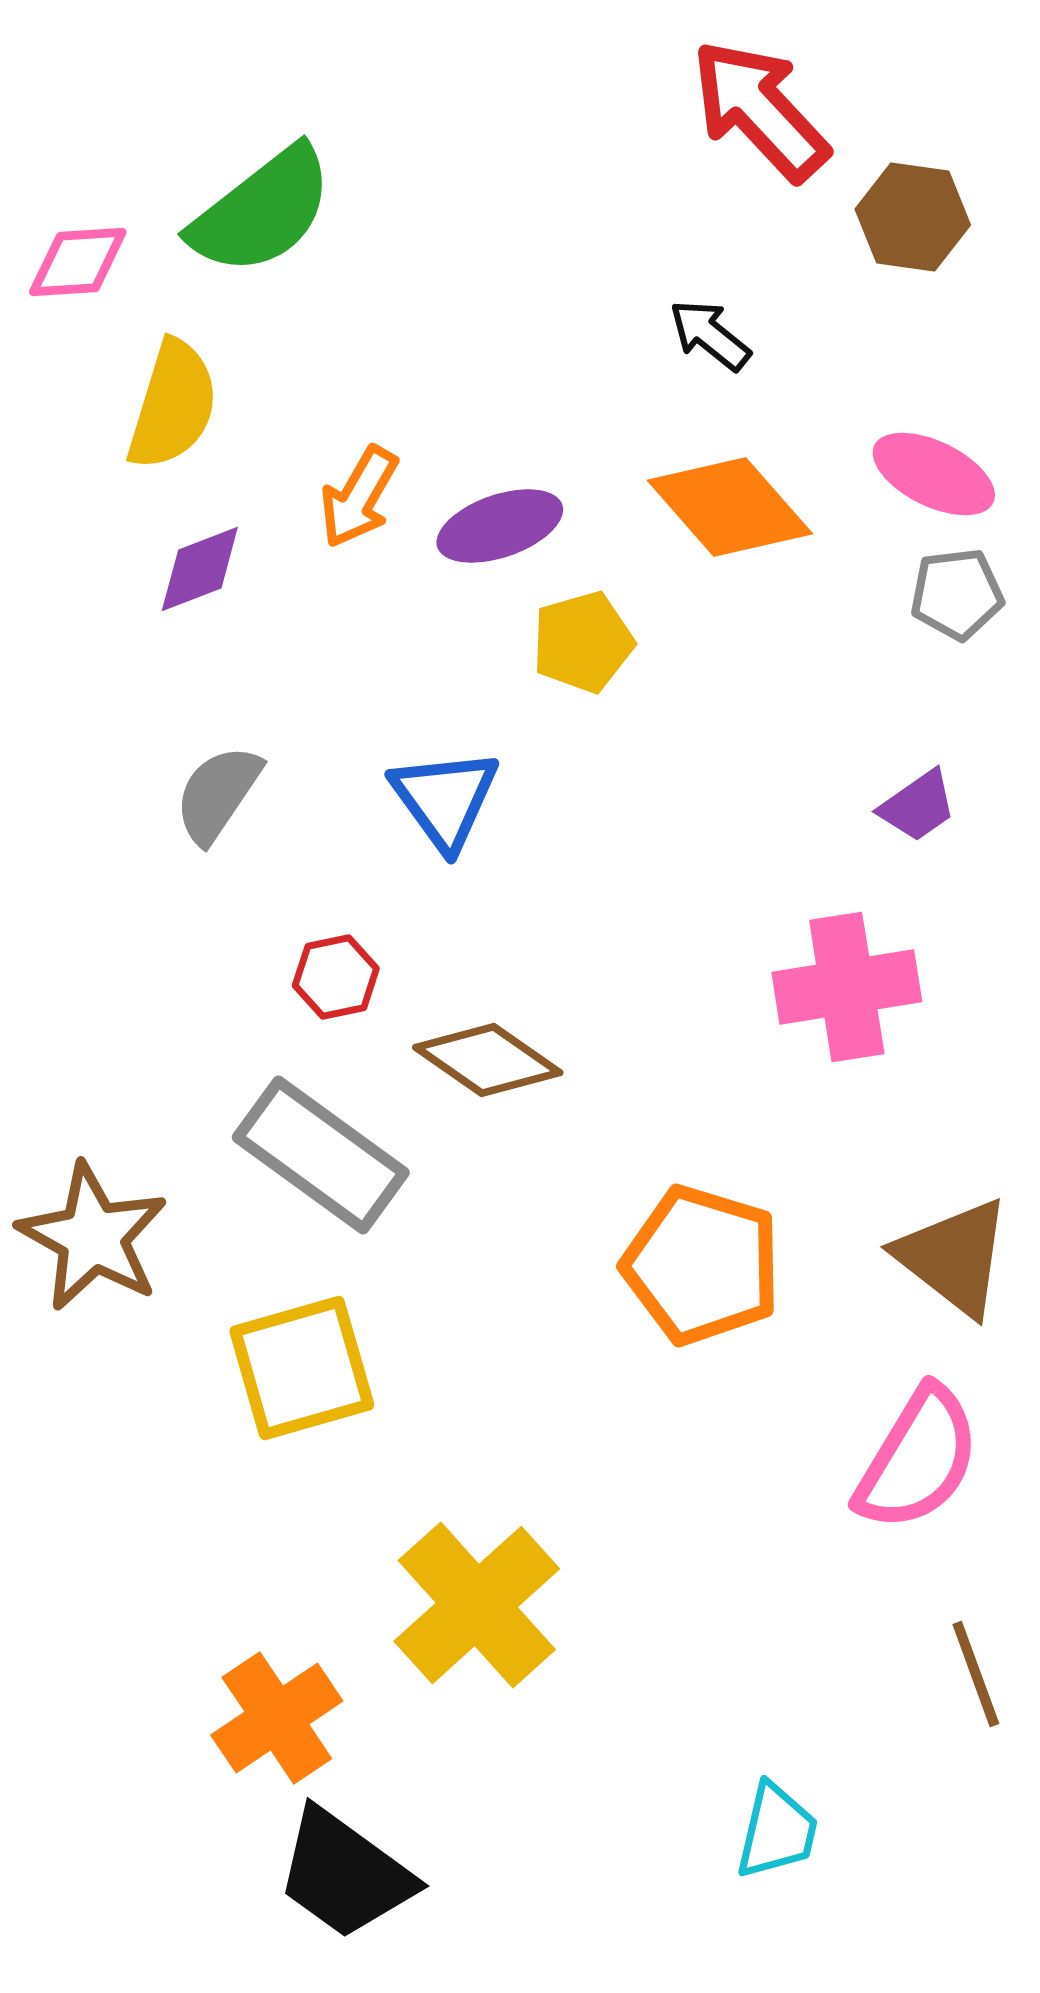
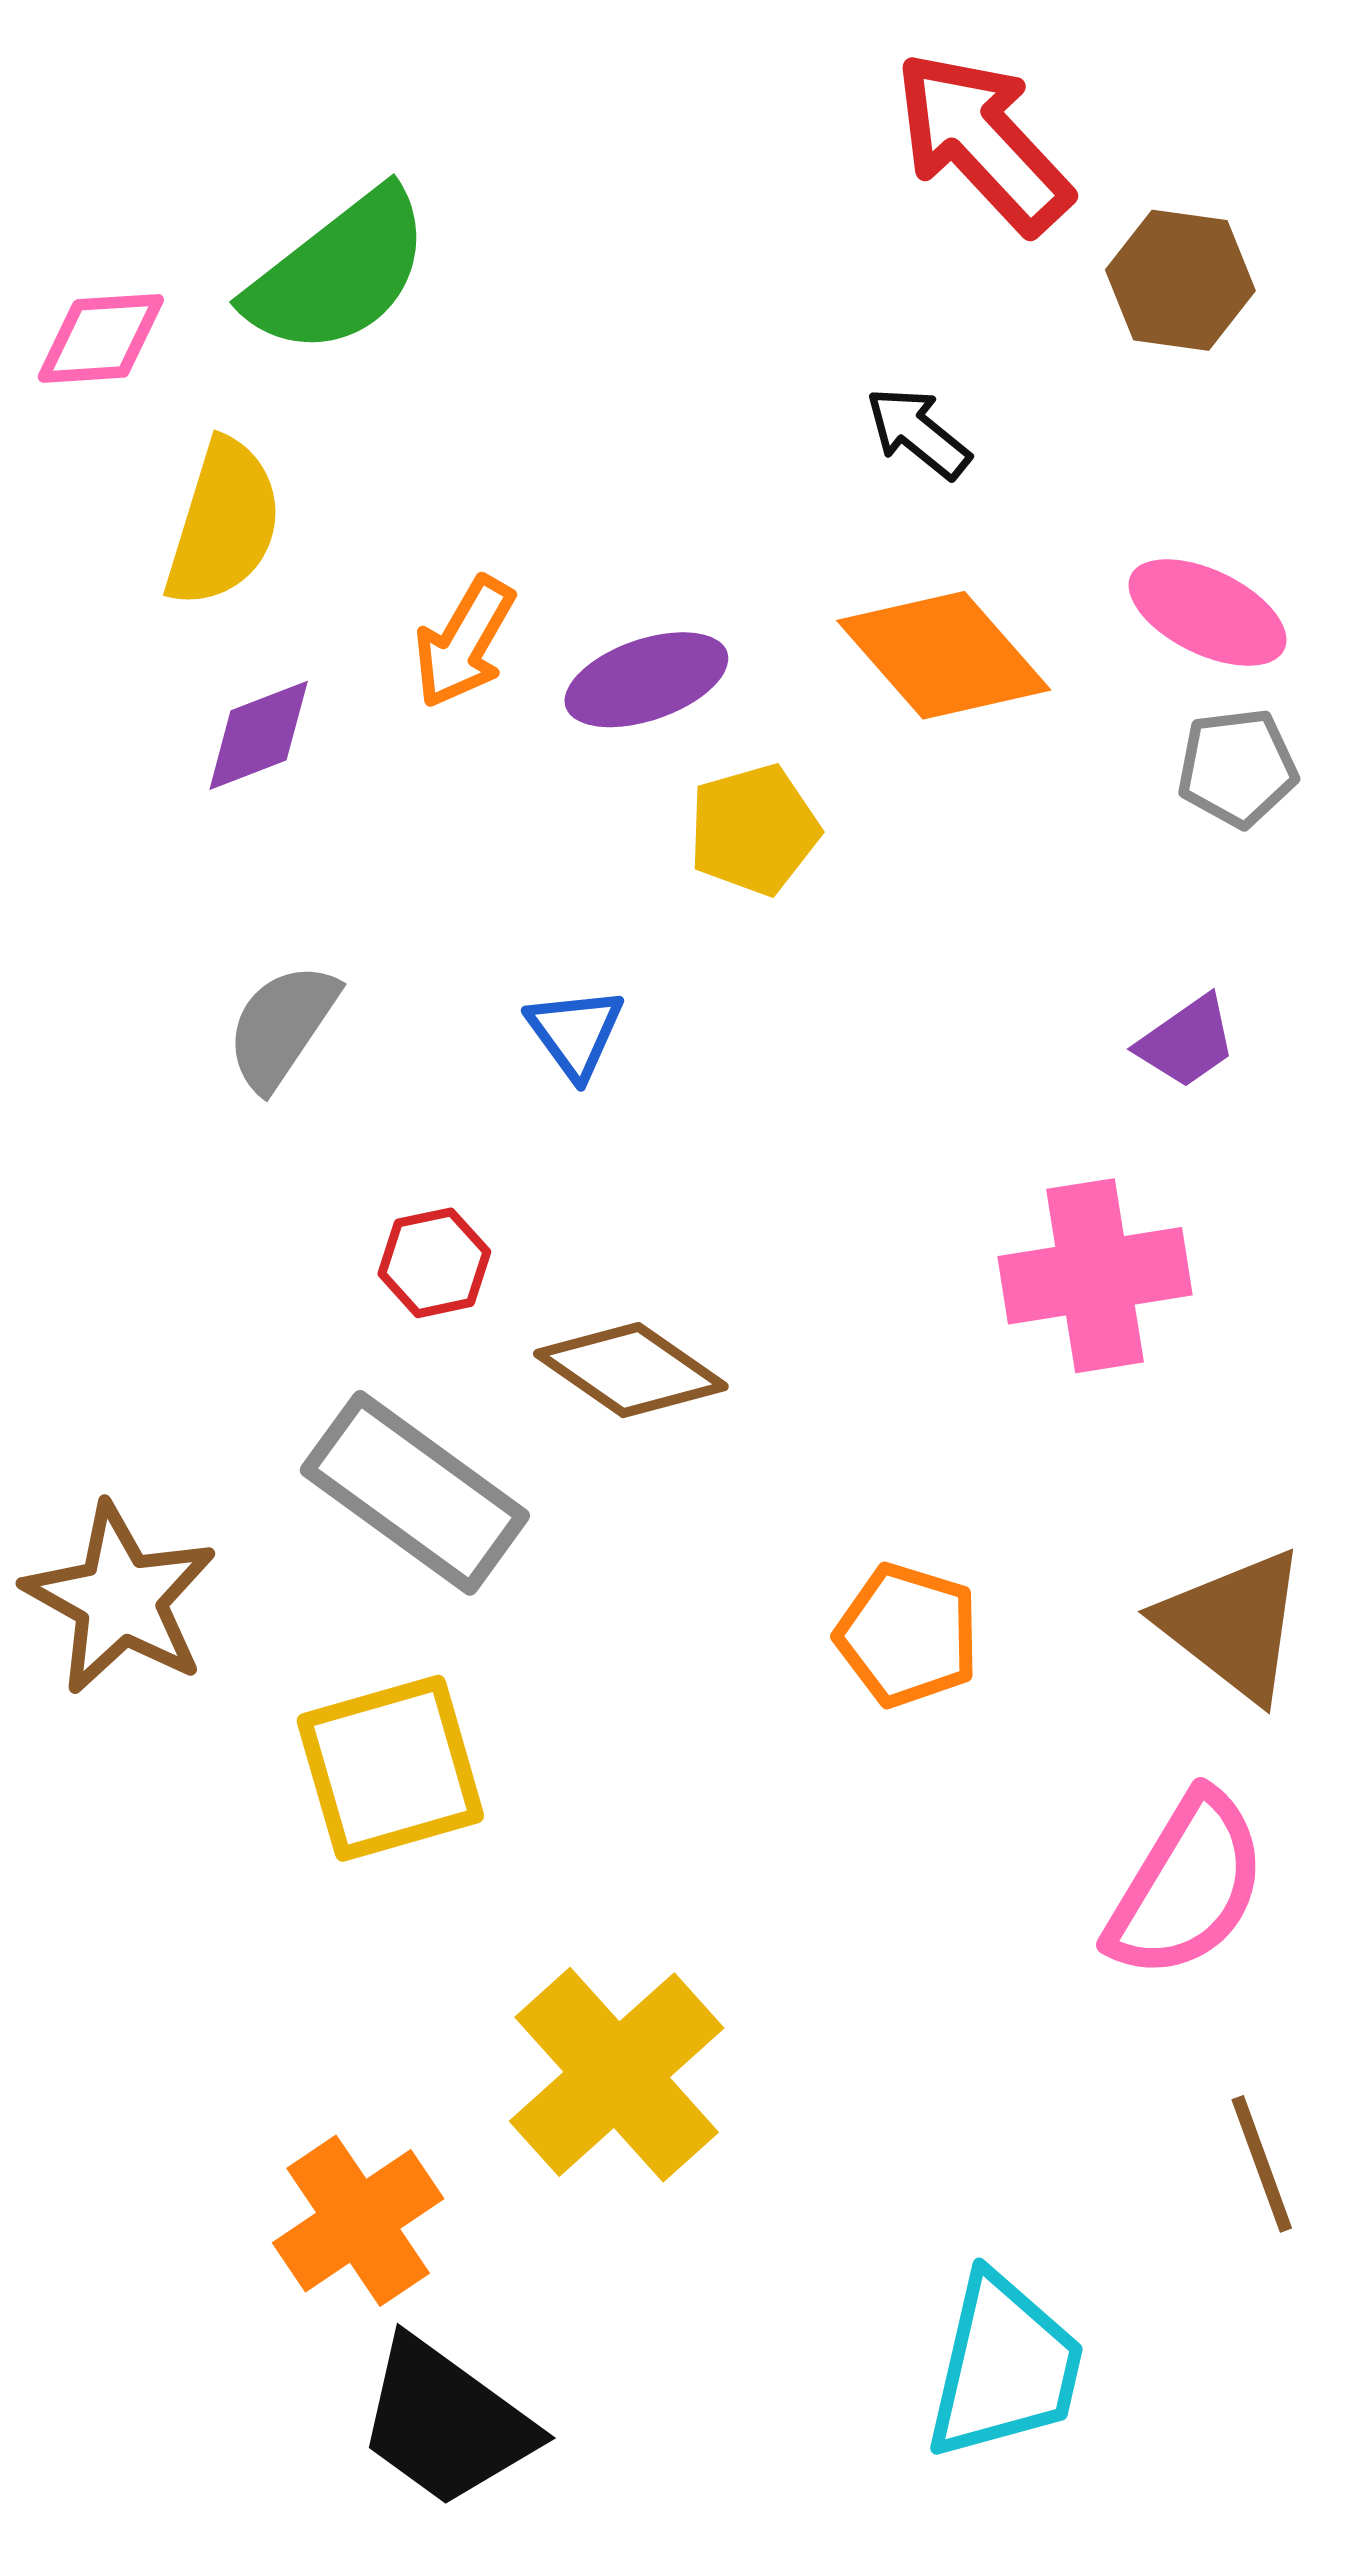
blue triangle: (445, 799) -> (575, 1033), size x0.7
orange pentagon: (702, 1265) -> (908, 1635), size x0.7
cyan trapezoid: (777, 1831) -> (1005, 2367), size x1.5

